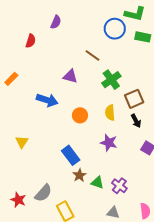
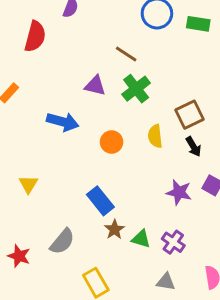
red semicircle: (31, 41) -> (35, 37), size x1.5
green cross: (111, 80) -> (136, 89), moved
purple star: (109, 143) -> (179, 192), moved
gray semicircle: (43, 193) -> (62, 241), moved
red star: (18, 200) -> (19, 256), moved

